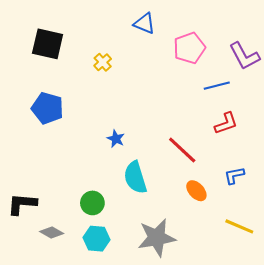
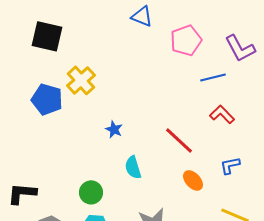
yellow cross: (103, 62) -> (81, 80), moved, size x1.6
red L-shape: (226, 123) -> (222, 114), turned -115
cyan semicircle: (135, 177) -> (133, 167), size x0.7

